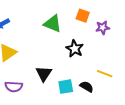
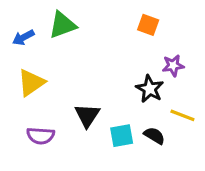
green triangle: (53, 24) -> (62, 25), moved, turned -42
purple star: (103, 28) -> (173, 65), moved
black star: (75, 49) -> (150, 89), moved

